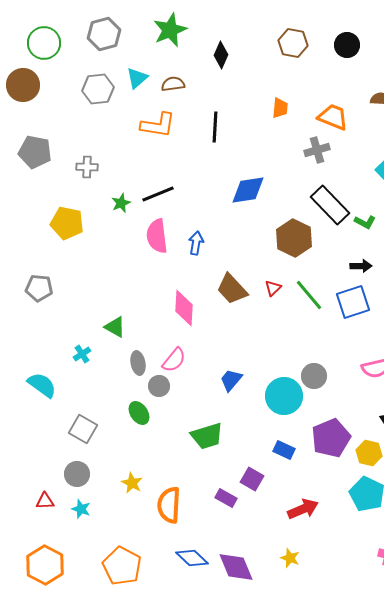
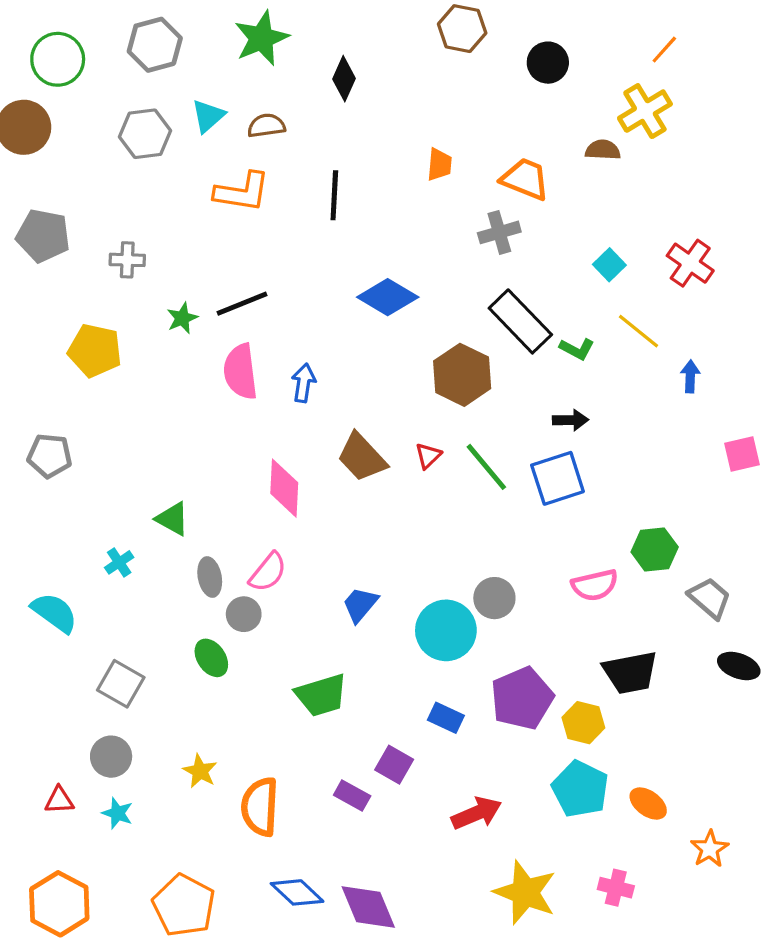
brown hexagon: (293, 43) -> (462, 29), moved
blue diamond: (248, 190) -> (388, 297), turned 39
yellow star: (290, 558) -> (525, 892), moved, size x2.0

